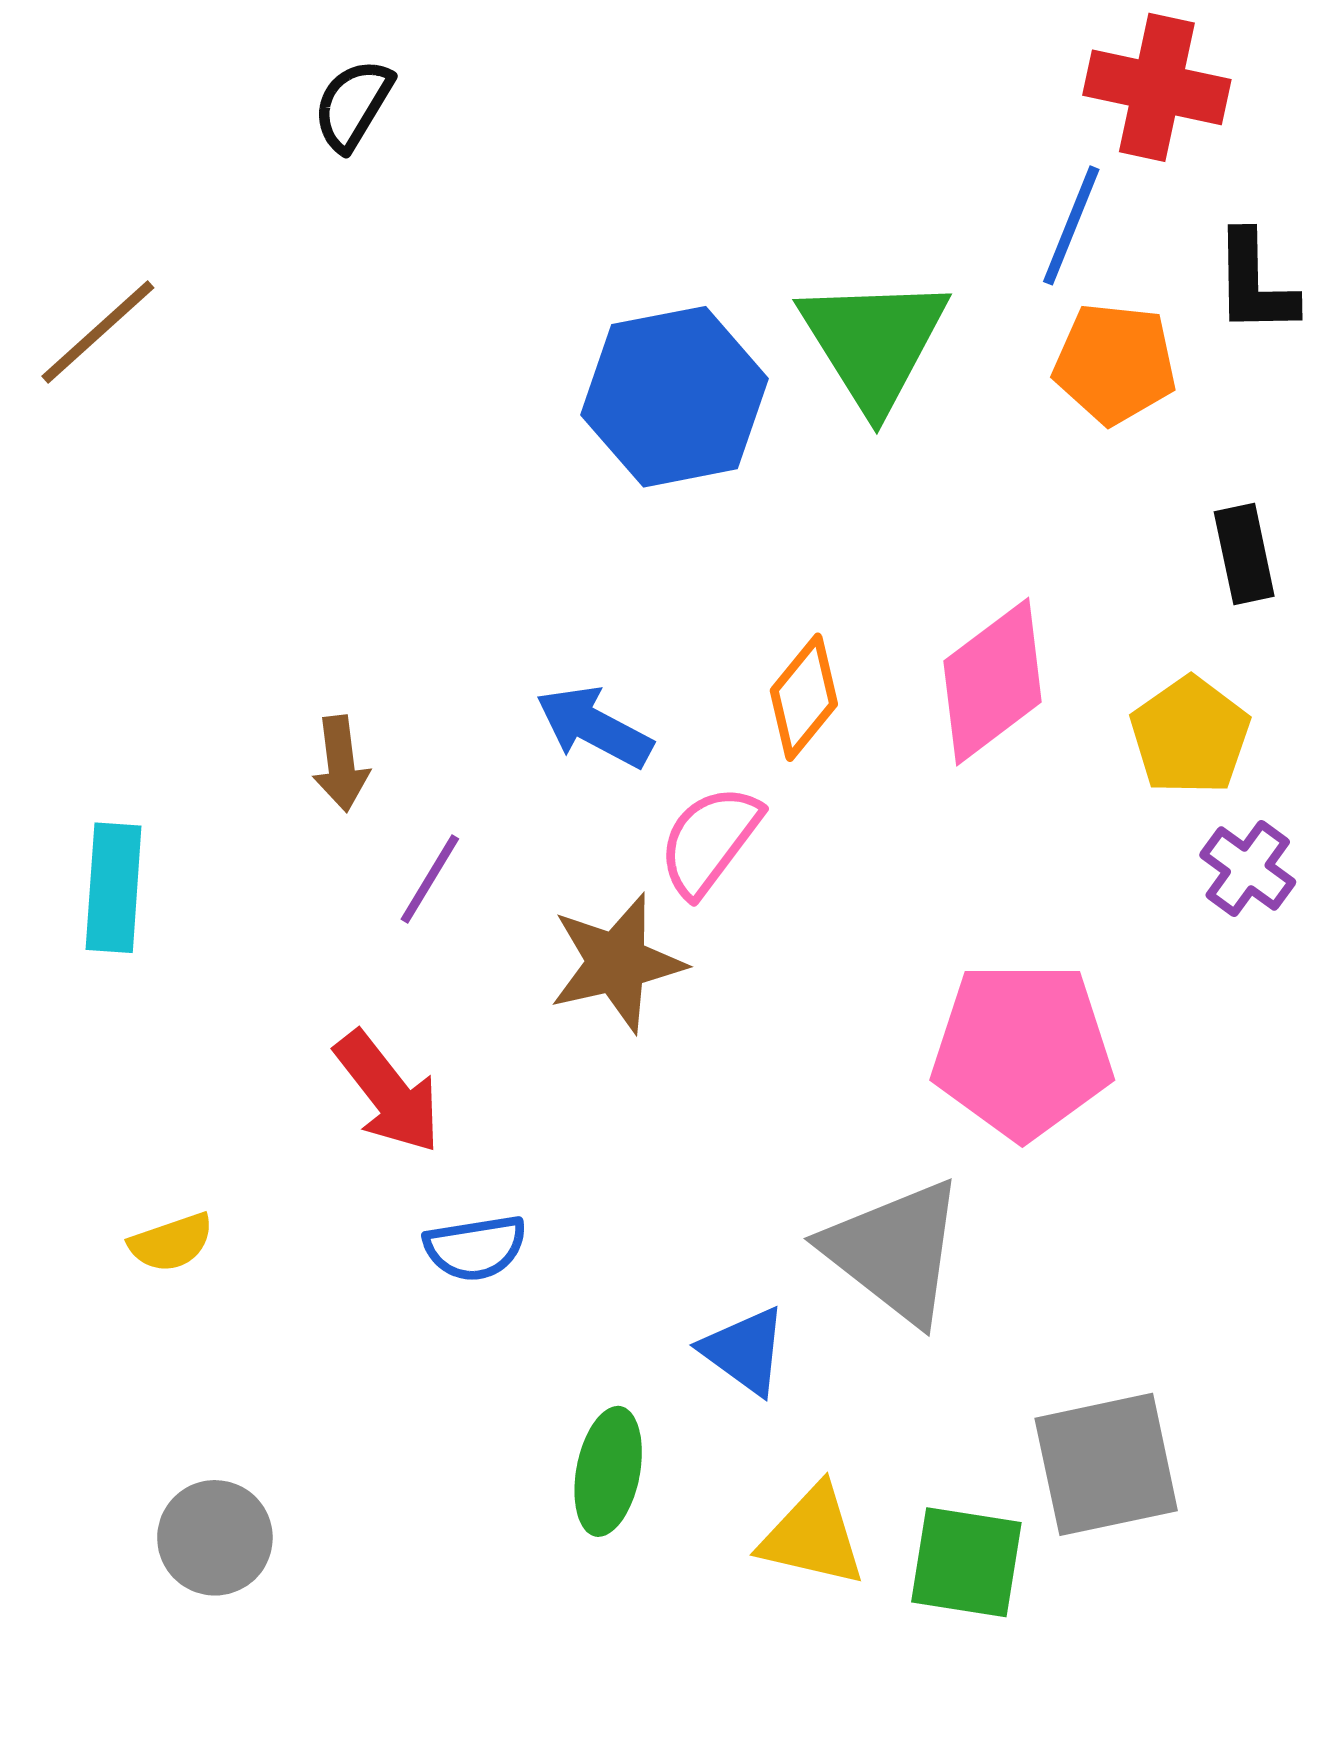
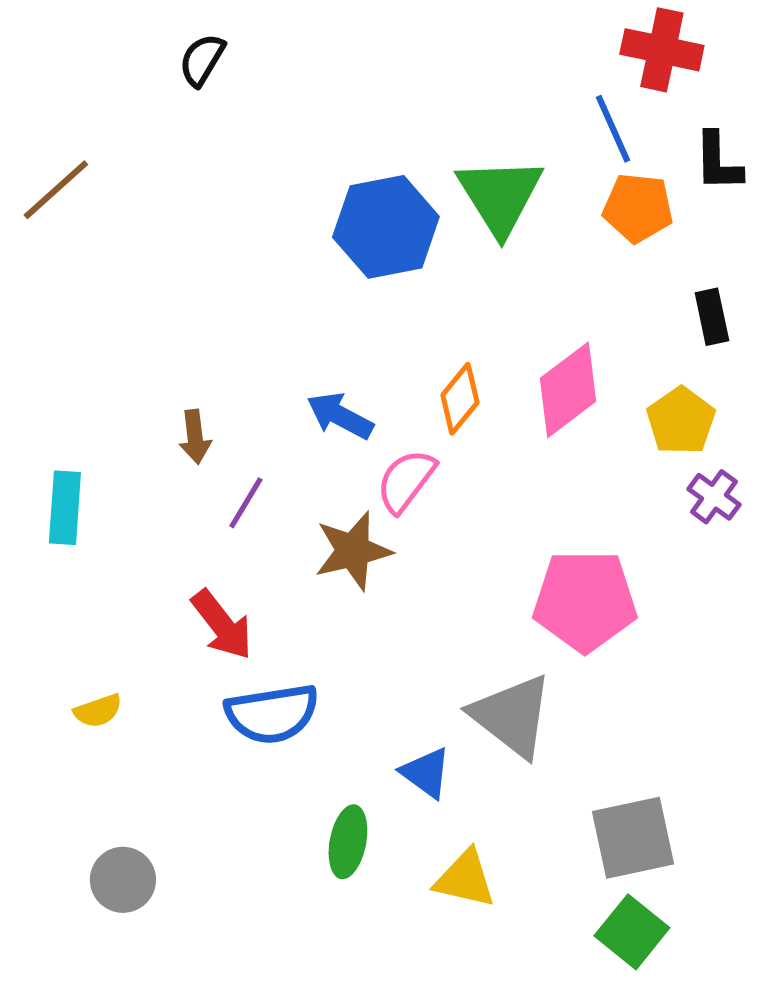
blue line: (1071, 225) -> (613, 129), turned -46
blue semicircle: (475, 1248) -> (272, 714), size x1.6
green square: (966, 1562) -> (632, 932), moved, turned 30

